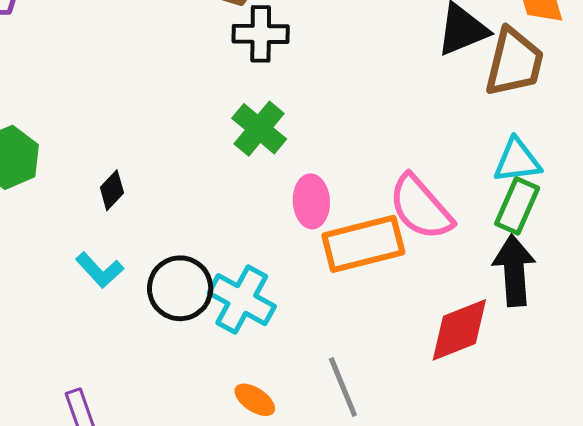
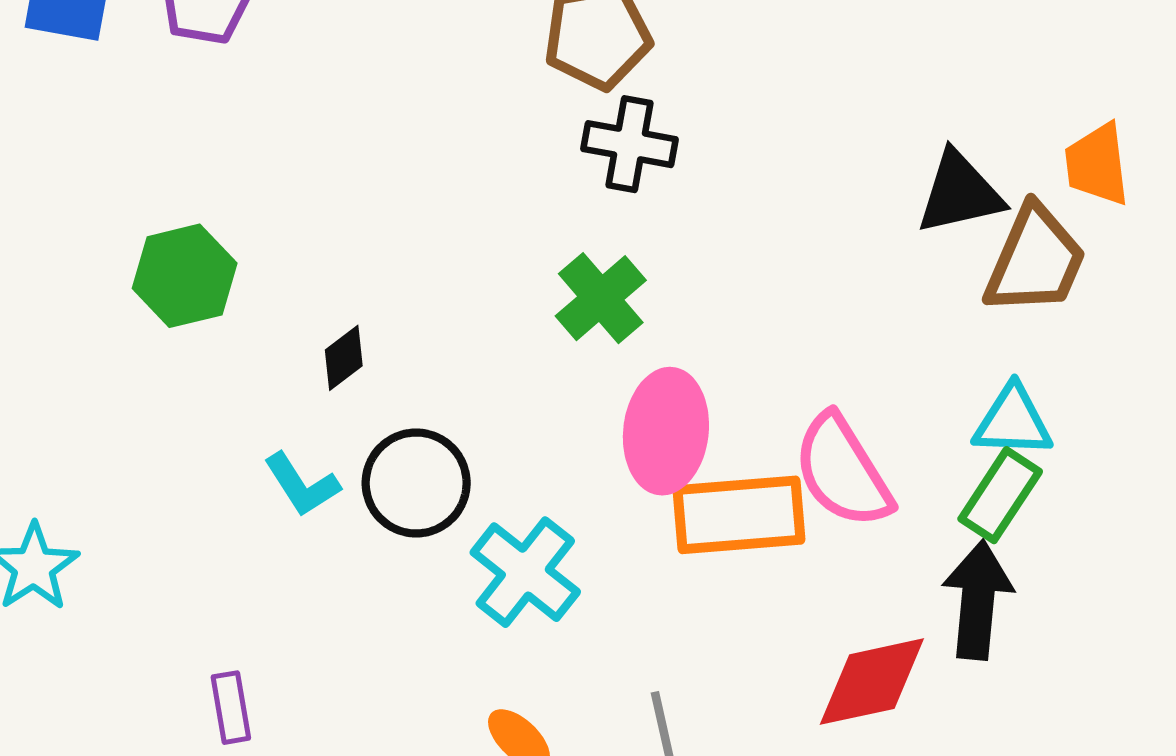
pink ellipse: (311, 201) -> (666, 431), size x1.4
black circle: (180, 288) -> (416, 483), moved

